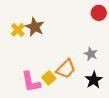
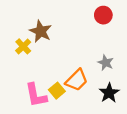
red circle: (99, 13) -> (103, 15), moved
yellow cross: (18, 30) -> (23, 46), moved

